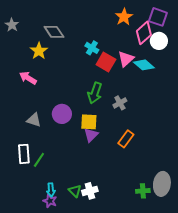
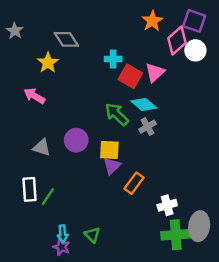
cyan cross: (92, 48) -> (113, 59), turned -32
cyan diamond: (144, 65) -> (144, 104), moved
green arrow: (95, 93) -> (117, 114), turned 115
orange rectangle: (126, 139) -> (134, 183), moved
white cross: (90, 191) -> (167, 205), moved
green cross: (143, 191) -> (176, 235), size x1.6

